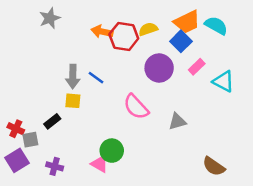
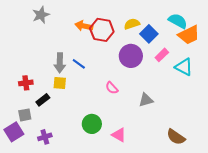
orange trapezoid: (187, 22) -> (189, 35), moved
yellow semicircle: (148, 29) -> (132, 24), moved
pink semicircle: (136, 107) -> (112, 88), size x0.6
red cross: (16, 129) -> (26, 83), moved, turned -32
pink triangle: (100, 164) -> (119, 135), moved
purple cross: (55, 166) -> (45, 137), turned -32

